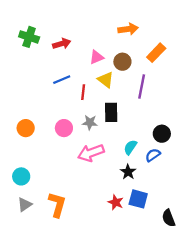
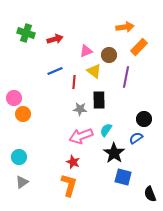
orange arrow: (128, 29) -> (125, 27), moved
pink circle: (64, 128) -> (14, 98), moved
cyan semicircle: (130, 147) -> (106, 130), moved
black star: (128, 172) -> (114, 153), size x1.5
red star: (116, 202) -> (73, 162), moved
orange L-shape: (57, 205) -> (69, 185), moved

